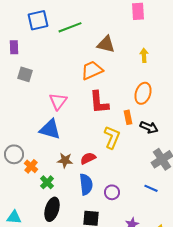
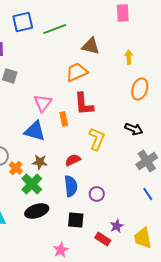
orange ellipse: (143, 93) -> (140, 89), moved
orange rectangle: (128, 117) -> (64, 119), moved
brown star: (65, 160) -> (40, 162), moved
green cross: (47, 182) -> (32, 184), size x1.5
blue line: (151, 188) -> (148, 194), moved, turned 32
black ellipse: (52, 209) -> (37, 211), turned 55

